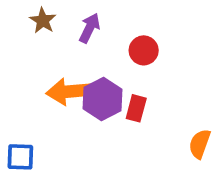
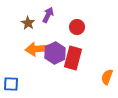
brown star: (43, 21) -> (28, 23), moved
red rectangle: (136, 108) -> (73, 58), size x1.6

